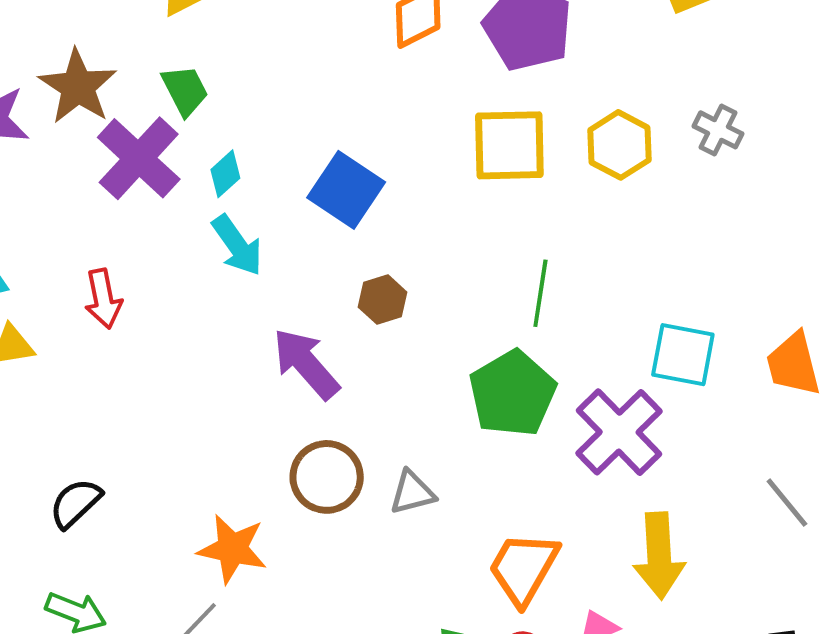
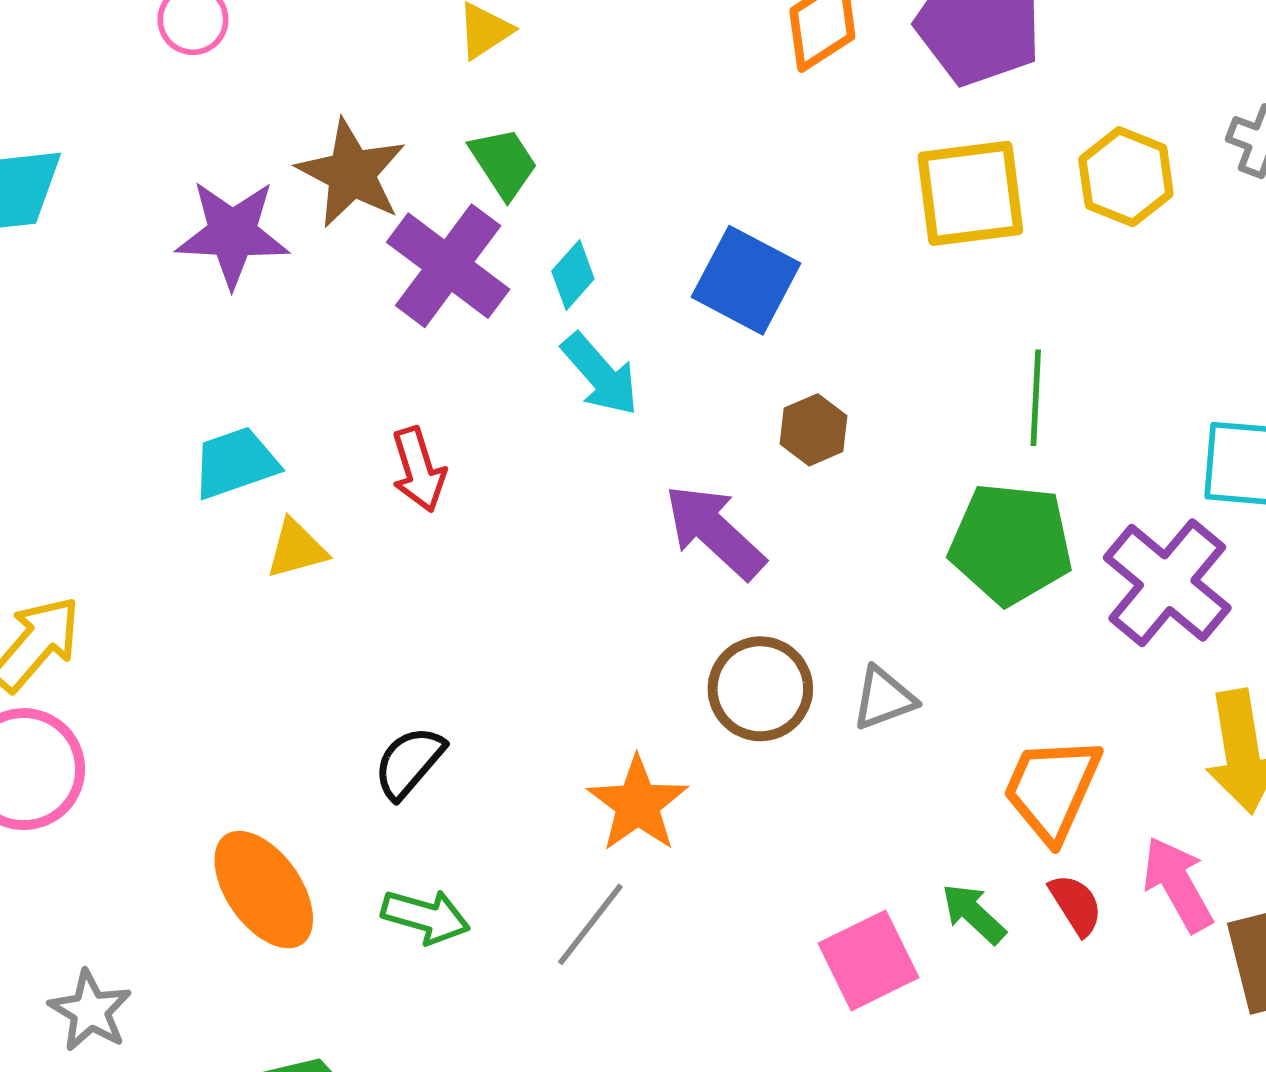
green pentagon: (512, 393) -> (1011, 544), turned -30
orange star: (232, 549) -> (638, 804), turned 30

